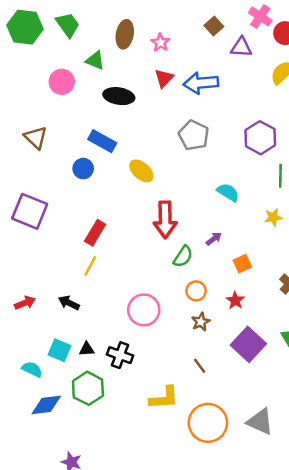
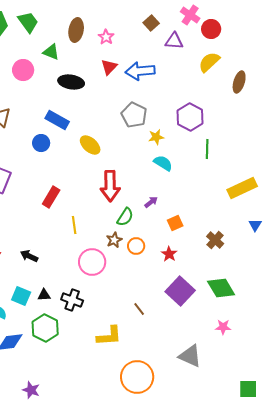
yellow star: (273, 217) -> (156, 137), moved
yellow line: (90, 266) -> (74, 225), moved, turned -36
brown star: (201, 322) -> (114, 240), moved
orange circle: (208, 423) -> (137, 377), moved

